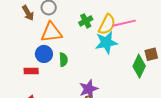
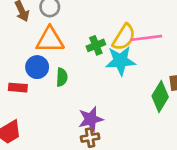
green cross: (86, 21) -> (96, 45), moved

